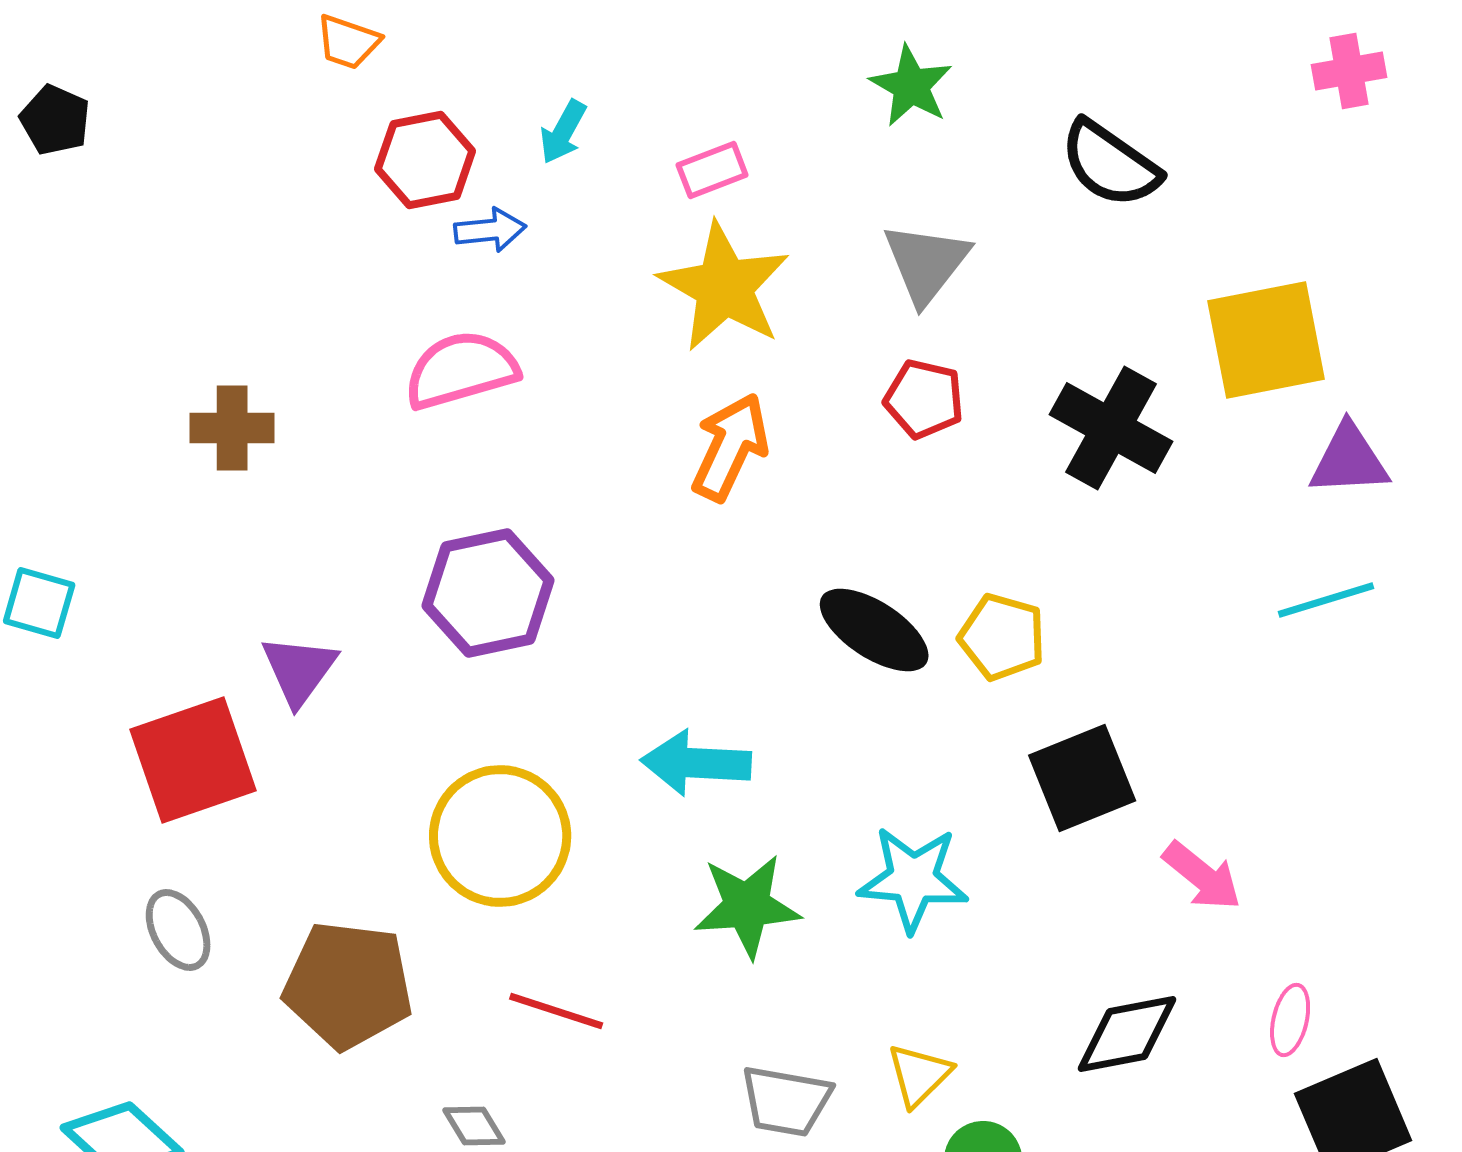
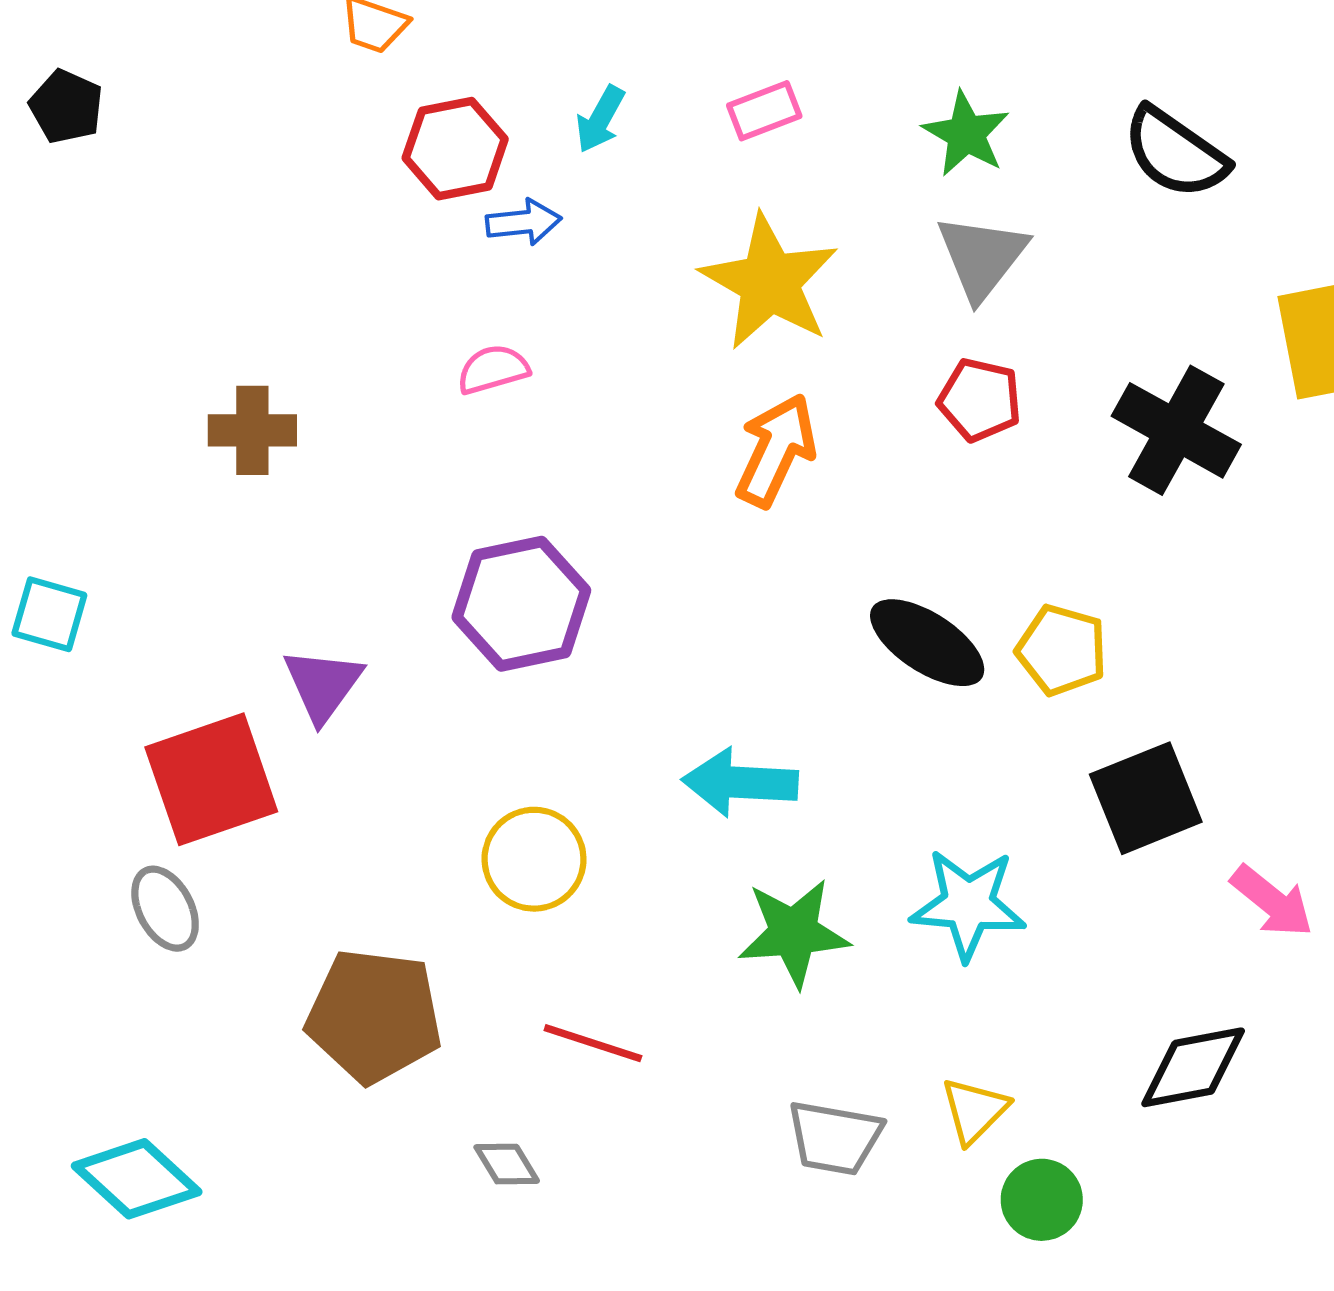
green star: (911, 86) -> (966, 134), moved
pink rectangle: (712, 170) -> (764, 111), moved
pink semicircle: (461, 370) -> (493, 369), size x0.6
yellow circle: (500, 836) -> (534, 859), size x0.7
gray ellipse: (178, 930) -> (165, 909), moved

